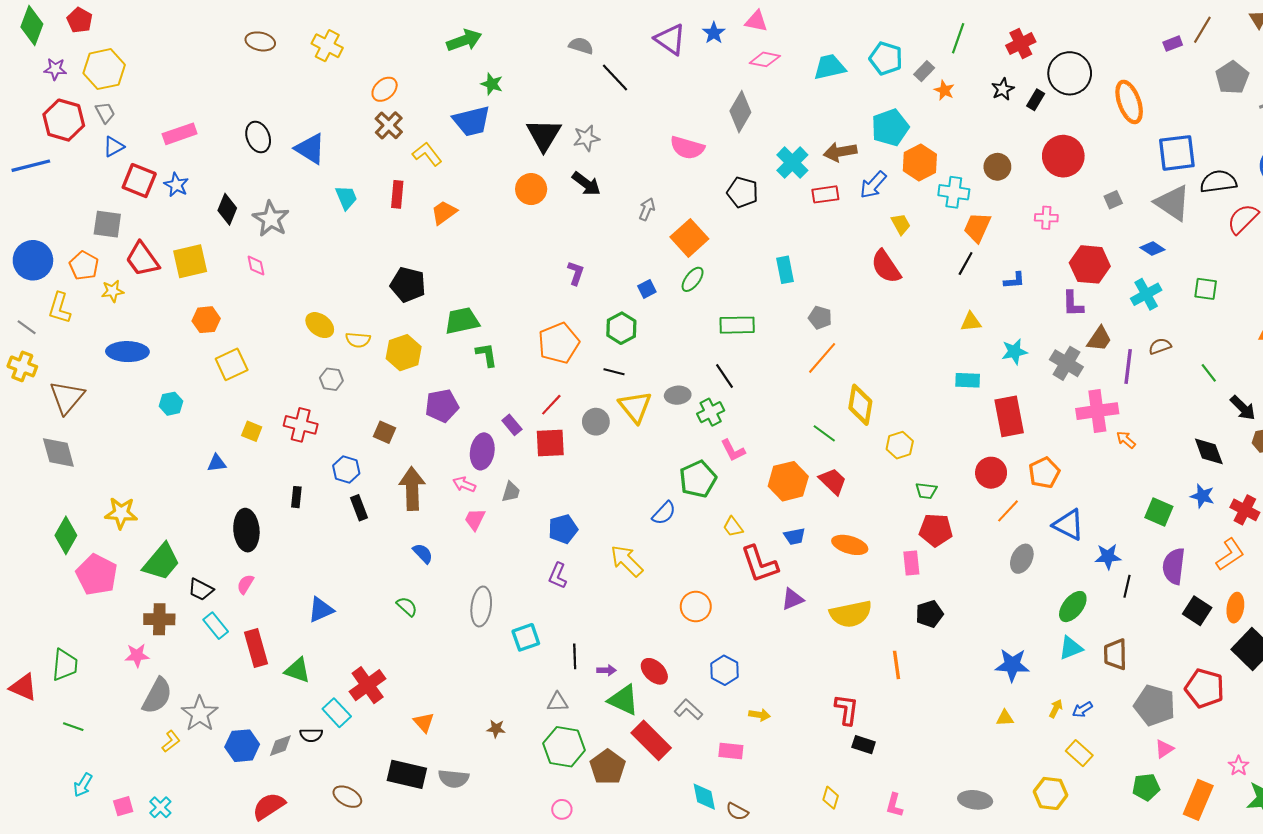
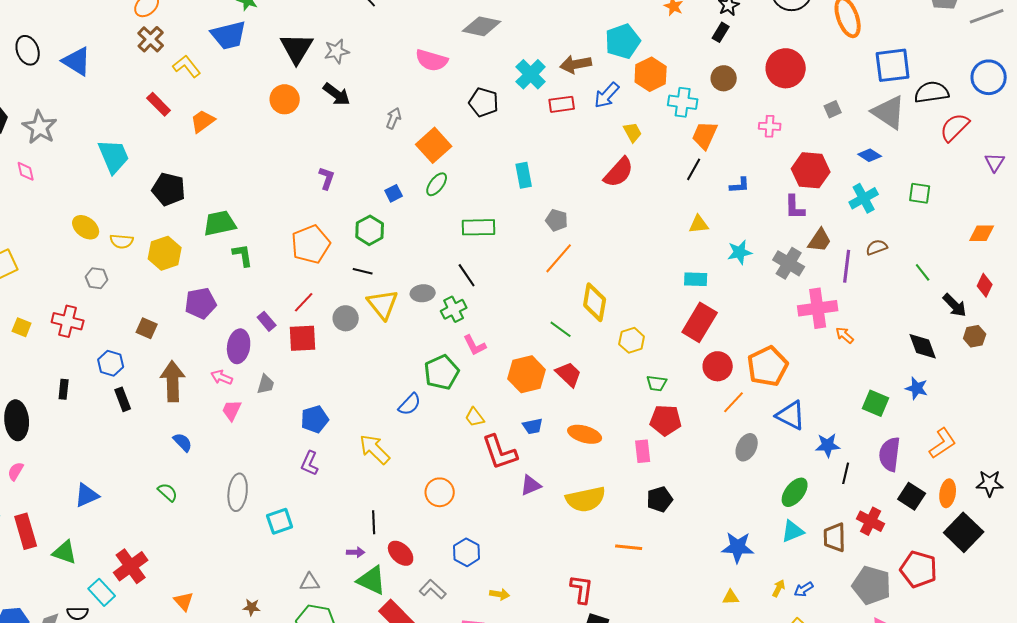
black rectangle: (1036, 100) -> (721, 32), moved
gray diamond: (740, 112) -> (482, 26), turned 72
red rectangle: (397, 194) -> (159, 104), turned -50
cyan trapezoid: (346, 198) -> (114, 156), moved, size x1.5
red semicircle: (886, 267) -> (619, 172), turned -104
red rectangle: (1009, 416) -> (700, 322), moved, turned 42
orange pentagon: (1044, 473) -> (768, 366), size x1.4
red cross: (1245, 510) -> (871, 521), moved
black line: (575, 656) -> (374, 522), moved
orange line: (896, 665) -> (629, 547), turned -76

